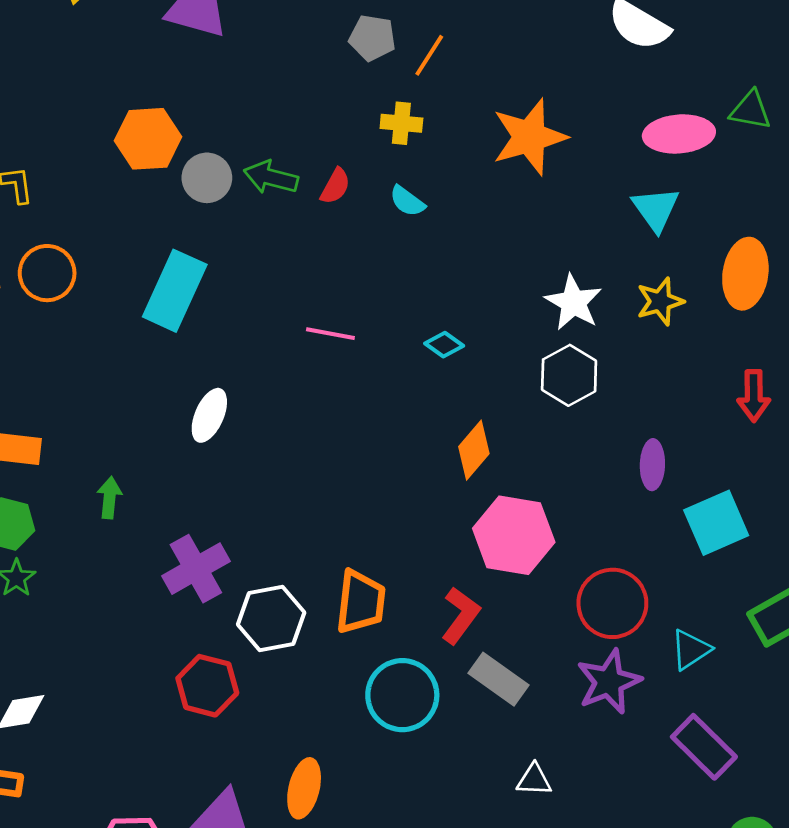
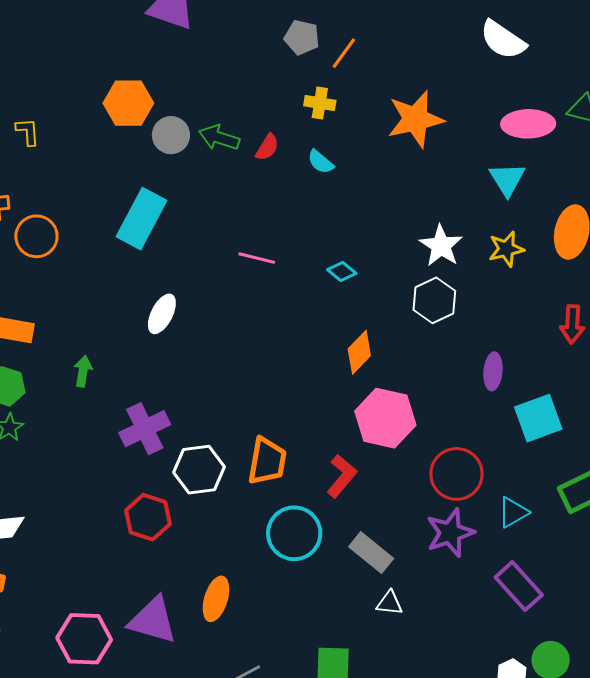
orange circle: (47, 273) -> (36, 236), moved
gray rectangle: (498, 679) -> (371, 553), moved

